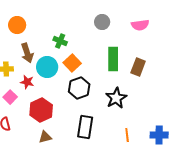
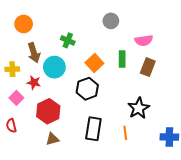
pink semicircle: (140, 25) -> (144, 40), moved
green rectangle: (113, 59) -> (122, 59), size x0.7
orange square: (72, 63) -> (94, 63), moved
black star: (116, 98) -> (139, 108), moved
orange line: (127, 135) -> (125, 133), moved

